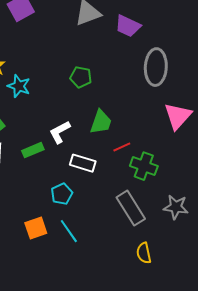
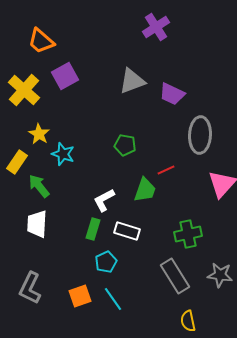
red line: (122, 147) -> (166, 170), moved
green rectangle: (33, 150) -> (93, 229), moved, turned -50
green cross: (144, 166) -> (188, 234), turned -32

